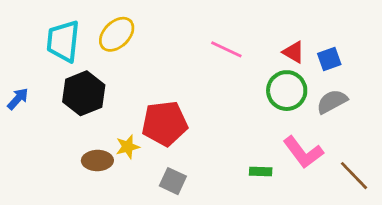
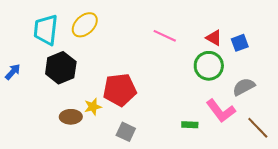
gray semicircle: (332, 102) -> (244, 87), moved

